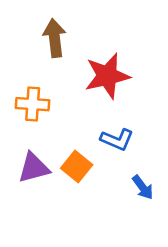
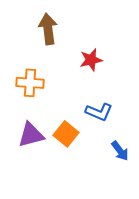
red star: (107, 76) -> (91, 60), size x0.6

